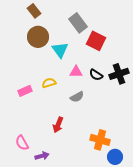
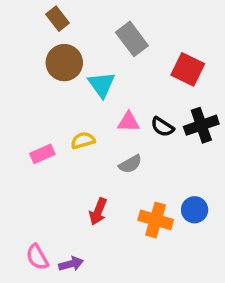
red square: (96, 41) -> (188, 69), moved
orange cross: (100, 140) -> (156, 220), moved
pink semicircle: (22, 143) -> (37, 257), moved
blue circle: (115, 157) -> (195, 210), moved

